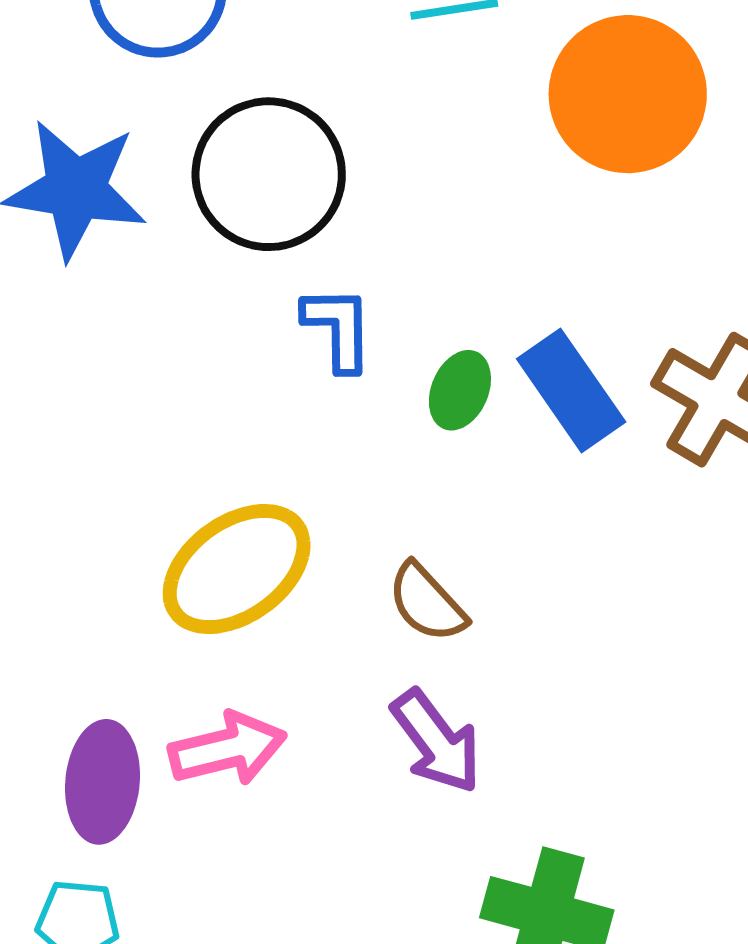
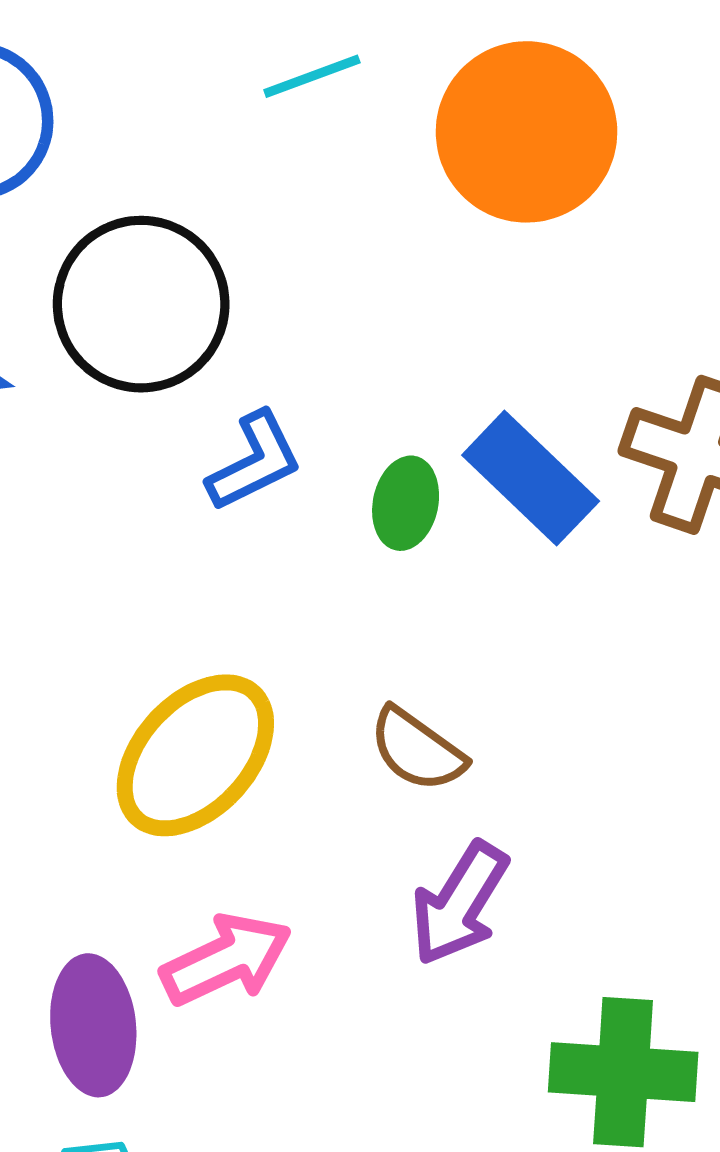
blue L-shape: (338, 328) -> (255, 461), turned 76
purple arrow: (436, 741) -> (459, 904), turned 80

